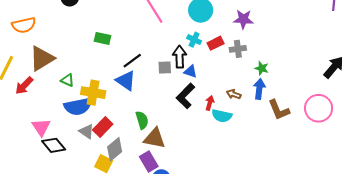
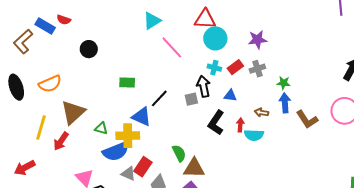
blue triangle: (190, 72) -> (230, 96), moved
blue triangle: (126, 81) -> (141, 117), moved

